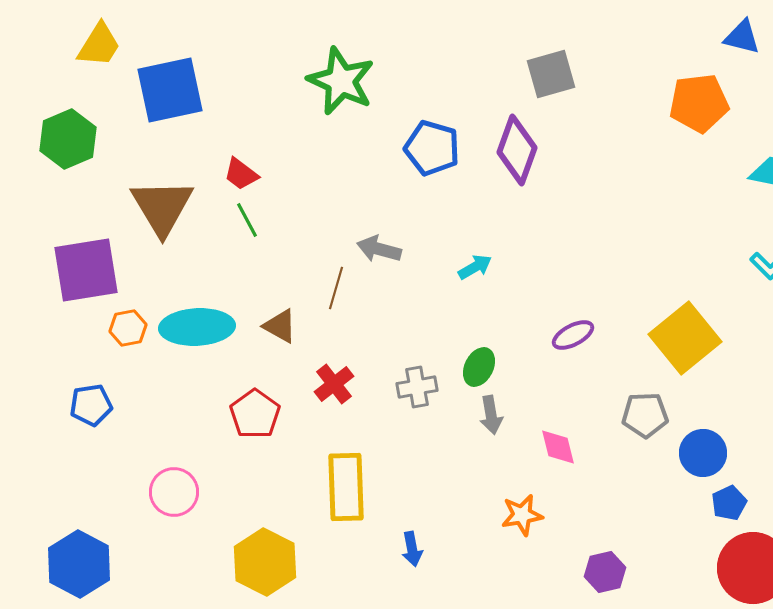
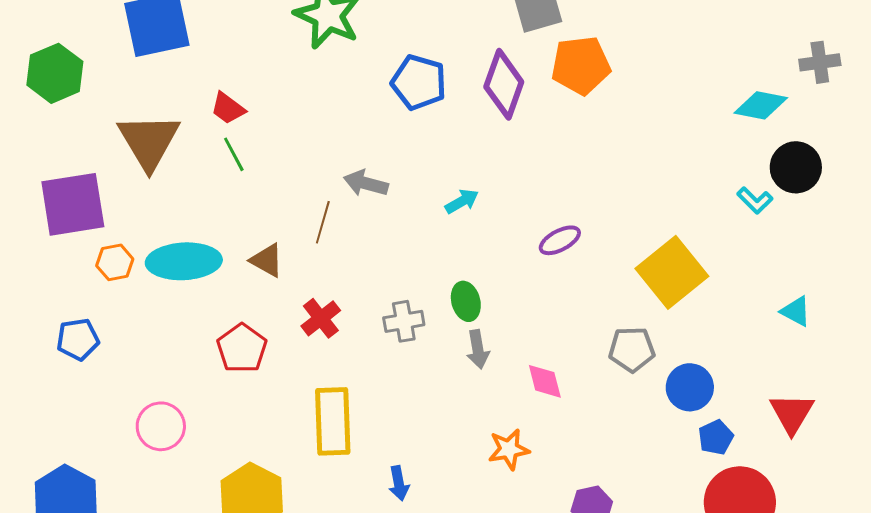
orange pentagon: (699, 103) -> (581, 65), moved
purple ellipse: (573, 335) -> (560, 240), moved
green ellipse: (479, 367) -> (466, 301), turned -42

